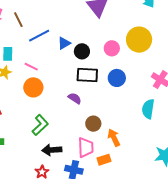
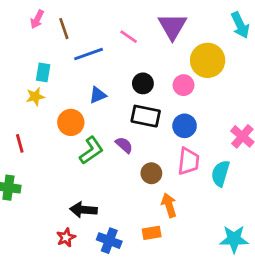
yellow circle: (139, 40) -> (208, 60), moved
blue triangle: (64, 43) -> (98, 95), moved
pink line: (31, 67) -> (129, 37), moved
brown circle: (93, 124) -> (151, 173), moved
green L-shape: (40, 125) -> (91, 150), moved
pink trapezoid: (86, 147) -> (188, 161), moved

